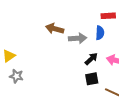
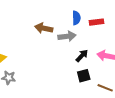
red rectangle: (108, 16) -> (96, 22), moved
blue semicircle: (100, 33) -> (76, 18), moved

